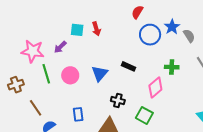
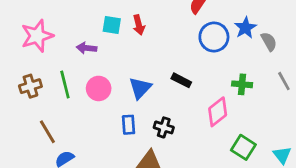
purple arrow: (60, 47) -> (87, 48), turned 48
pink star: (33, 51) -> (37, 36), moved, turned -30
brown cross: (16, 85) -> (30, 86), moved
blue rectangle: (78, 114) -> (129, 125), moved
green square: (144, 115) -> (243, 147), moved

